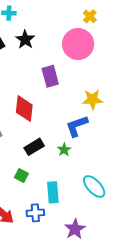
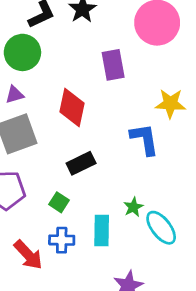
blue L-shape: (77, 126) -> (144, 139), turned 95
green star: (64, 150) -> (133, 207), moved
blue cross: (35, 213) -> (62, 240), moved

